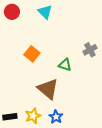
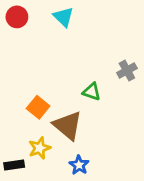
orange square: (32, 54) -> (38, 107), moved
yellow star: (33, 116) -> (39, 148), moved

